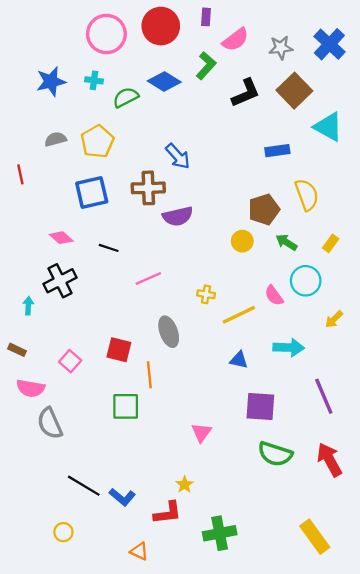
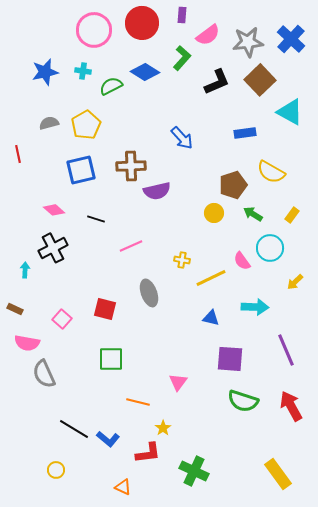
gray star: (281, 48) -> (248, 42), size x1.4
blue arrow: (178, 156) -> (182, 138), moved
yellow semicircle: (307, 195) -> (271, 172), turned 140
orange line: (149, 375) -> (138, 402), moved, turned -70
green cross: (220, 533) -> (194, 471), turned 36

